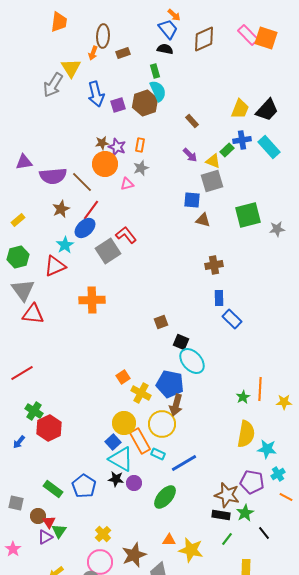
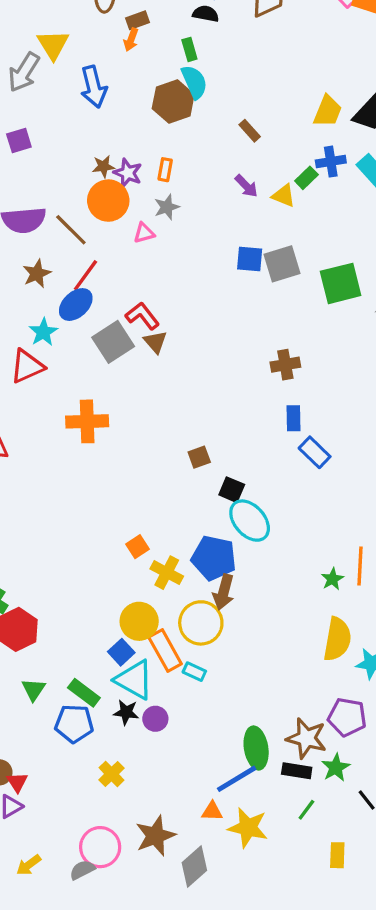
orange arrow: (93, 53) -> (131, 40), moved
purple square: (118, 105) -> (19, 140), moved
gray square: (212, 181) -> (282, 264), moved
brown triangle: (203, 220) -> (155, 342), moved, turned 35
blue line: (184, 463) -> (237, 779), moved
blue pentagon: (84, 486) -> (74, 724), turned -30
green rectangle: (53, 489) -> (84, 693), moved
green ellipse: (165, 497) -> (256, 748), moved, turned -50
green triangle: (59, 531) -> (34, 690), moved
yellow cross: (103, 534) -> (112, 774), moved

